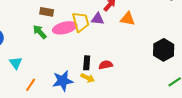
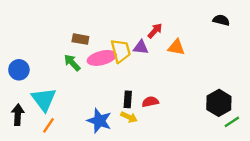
black hexagon: (164, 50) -> (219, 103), moved
cyan triangle: (16, 63) -> (44, 99), size x1.6
blue star: (63, 81) -> (99, 121), turned 30
orange line: (31, 85) -> (49, 125), moved

